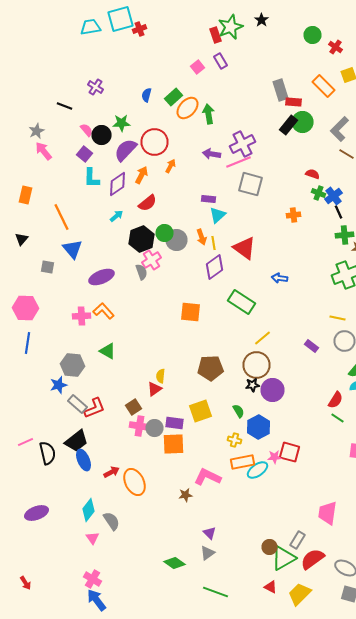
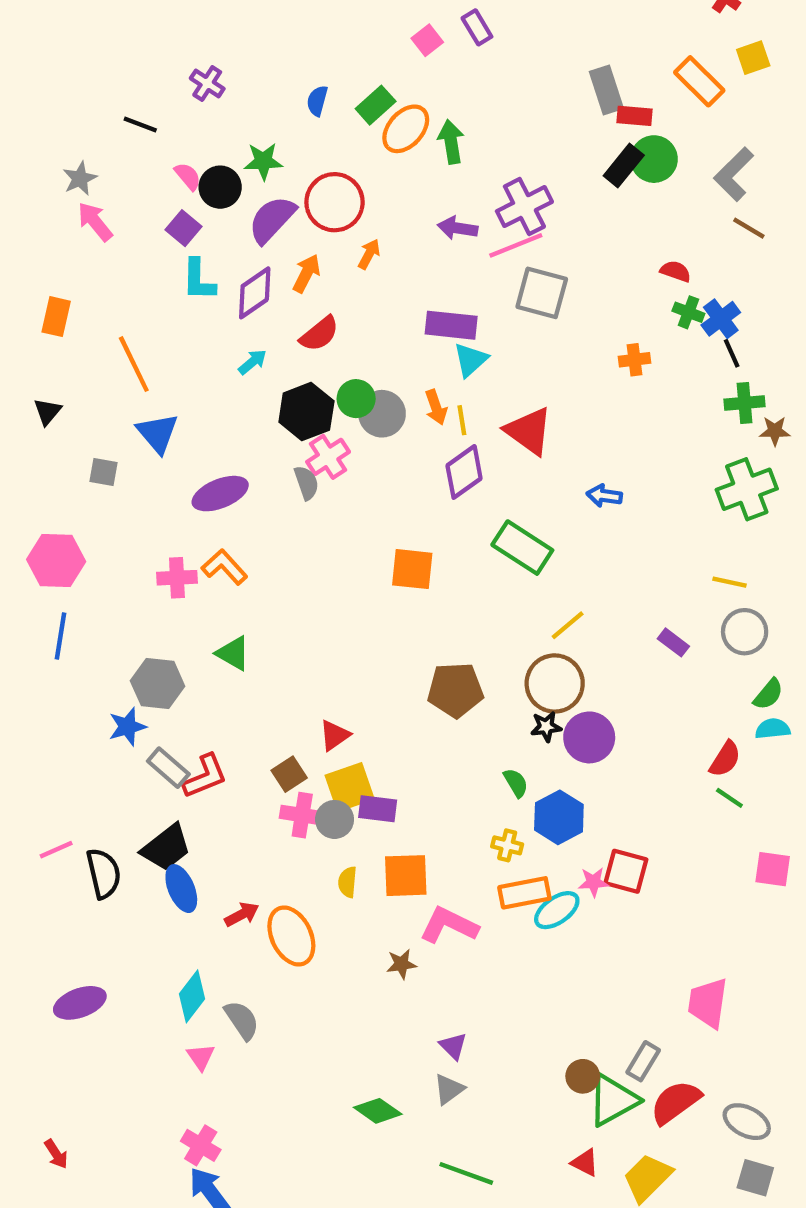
purple rectangle: (208, 199) -> (451, 325), size x1.6
yellow semicircle: (160, 376) -> (347, 882), moved
yellow square: (200, 411) -> (350, 787), moved
orange square: (174, 444) -> (406, 876), moved

